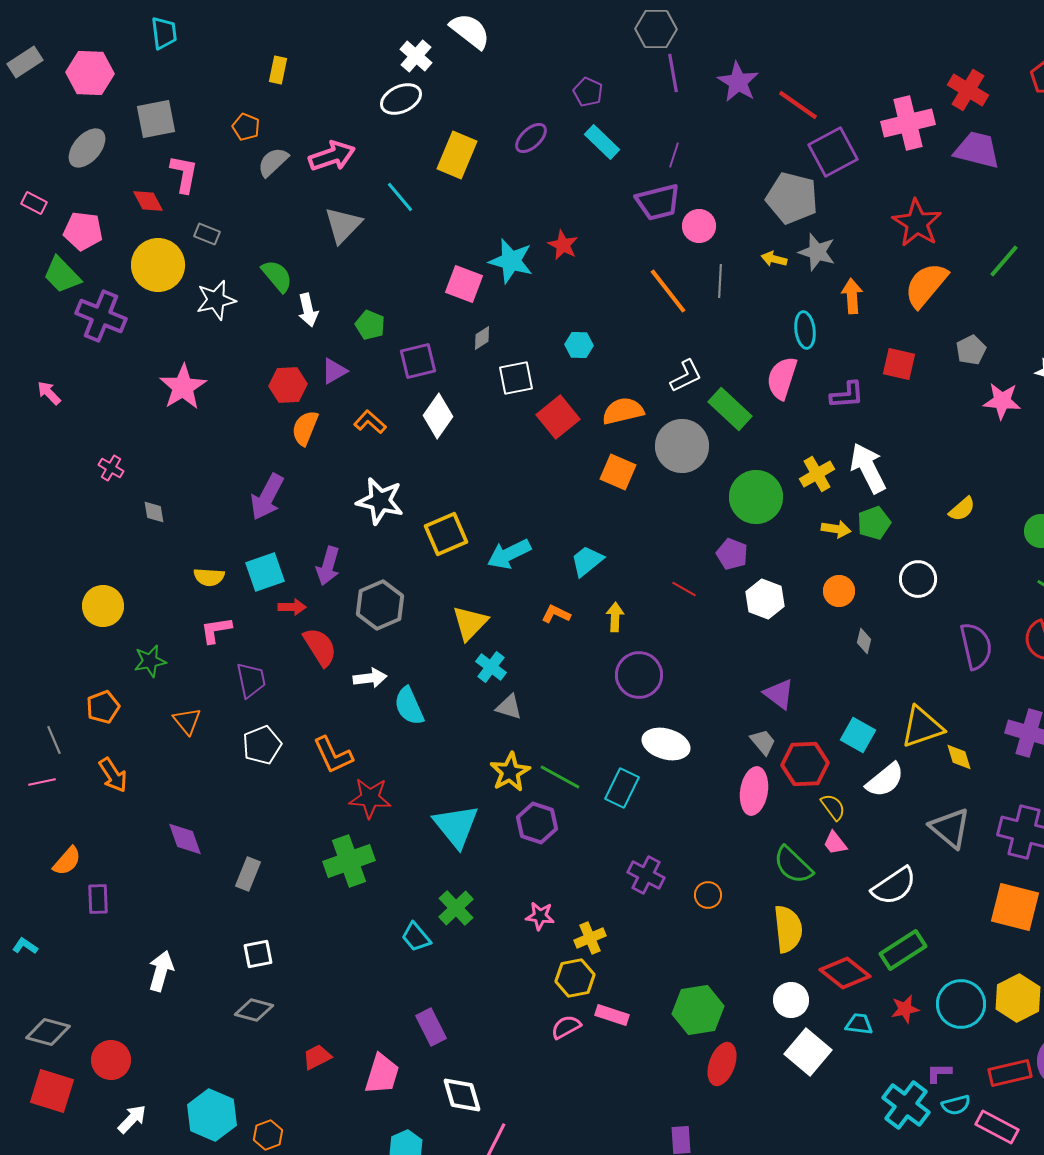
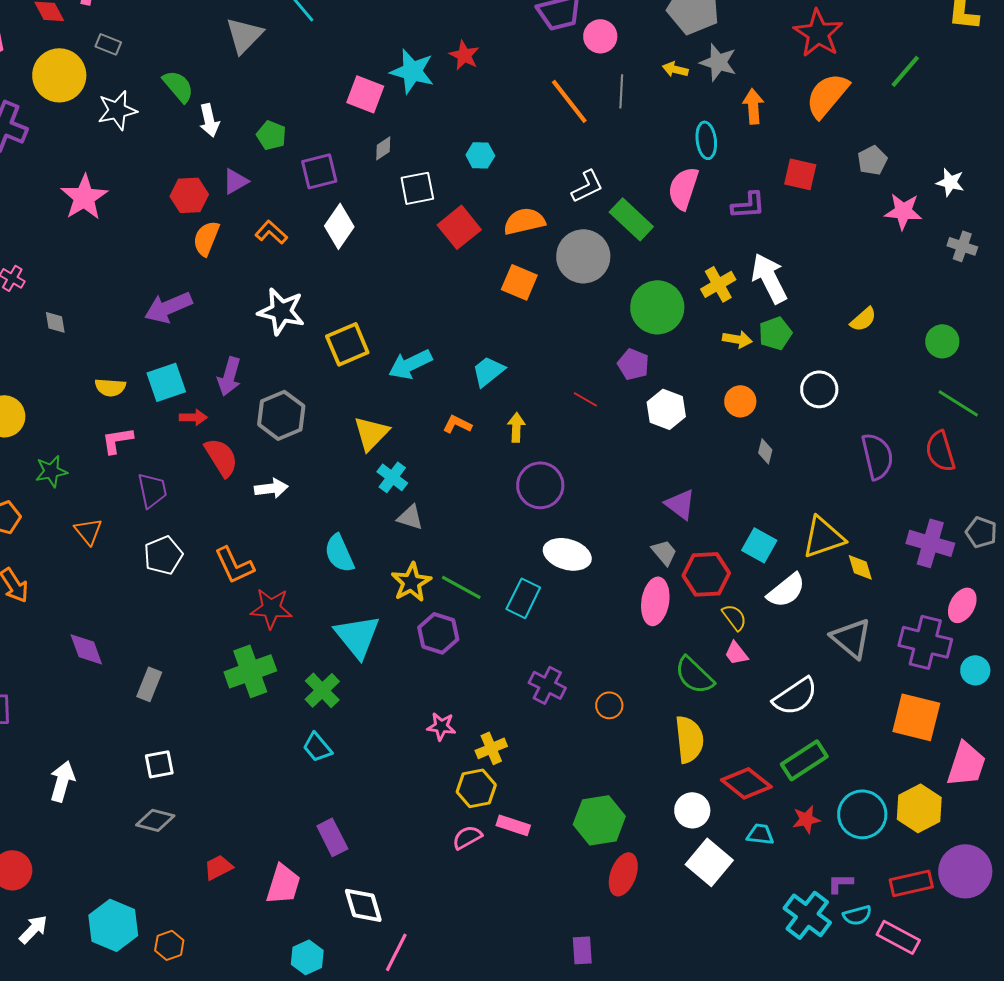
purple arrow: (267, 497) -> (168, 307), turned 39
cyan semicircle: (409, 706) -> (339, 553), moved
green cross: (456, 908) -> (322, 690), moved

